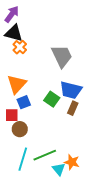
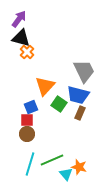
gray trapezoid: (62, 56) -> (84, 71), moved
orange triangle: (17, 84) -> (45, 86), moved
red square: (12, 115) -> (27, 120), moved

